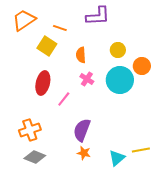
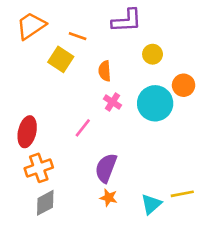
yellow circle: (118, 50) -> (153, 54), moved
red ellipse: (43, 83) -> (27, 132), moved
gray diamond: (35, 157) -> (45, 203), turned -50

